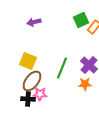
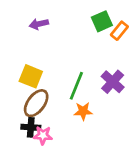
orange star: (85, 84) -> (83, 111), moved
pink star: (40, 94) -> (43, 135), moved

